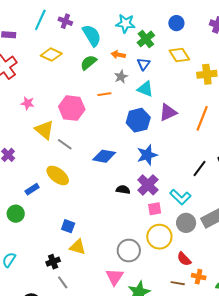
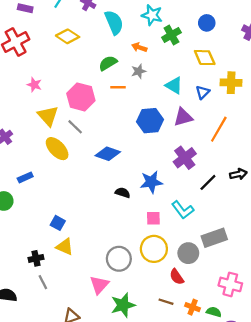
green semicircle: (89, 63) -> (108, 63), moved
blue triangle: (144, 64) -> (203, 92), moved
cyan triangle: (145, 89) -> (174, 85), moved
gray line: (65, 144) -> (75, 127), moved
blue star: (147, 155) -> (151, 182), moved
yellow ellipse: (58, 175) -> (57, 149), moved
purple cross: (148, 185) -> (185, 158), moved
gray circle: (186, 223) -> (188, 253), moved
orange cross: (199, 277) -> (193, 307), moved

